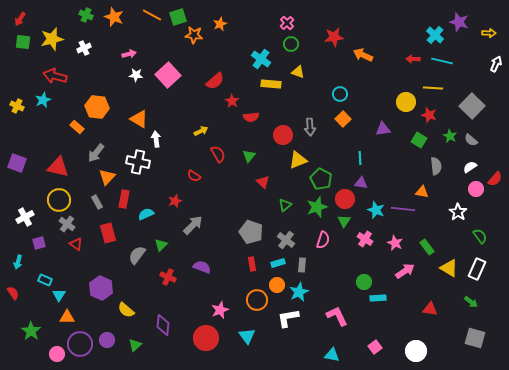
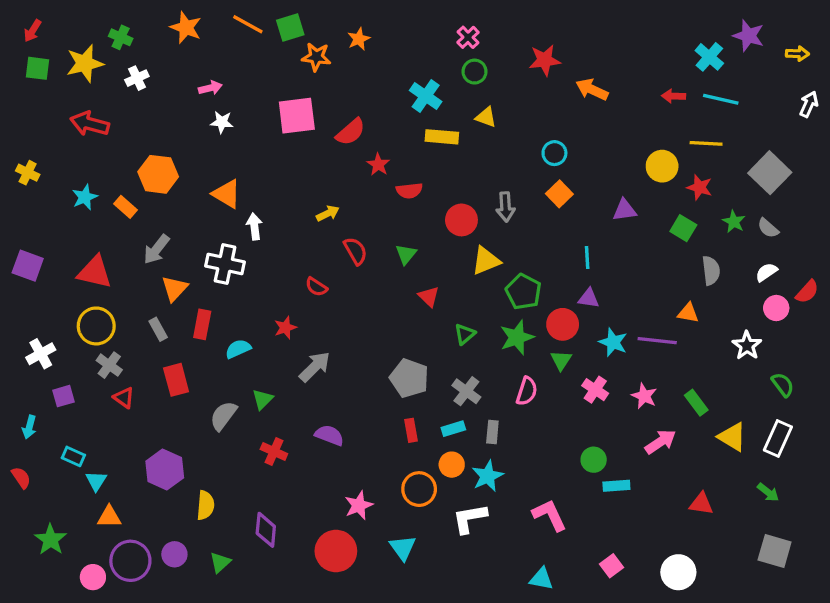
green cross: (86, 15) -> (121, 37), moved
pink square: (168, 75) -> (297, 116), moved, turned 35
cyan star: (43, 100) -> (85, 197), moved
yellow semicircle: (126, 310) -> (205, 505), turned -126

